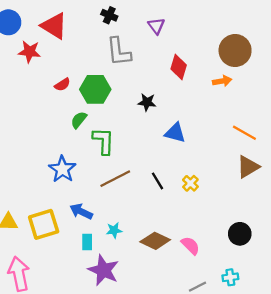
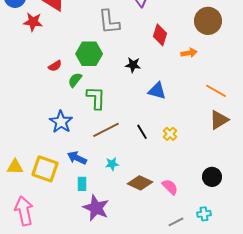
orange arrow: (222, 81) -> (189, 53), moved
red semicircle: (62, 85) -> (55, 66), moved
yellow square: (44, 224) -> (45, 169), turned 36
cyan star: (114, 230) -> (112, 164), moved

